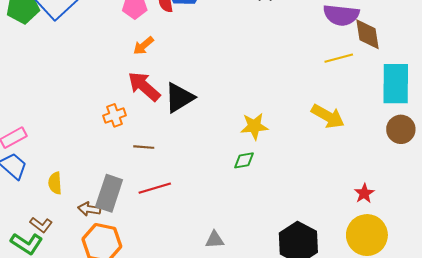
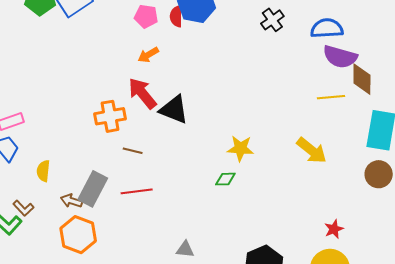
black triangle: (179, 98) -> (174, 110), turned 44
orange cross: (115, 115) -> (110, 116), size x1.4

